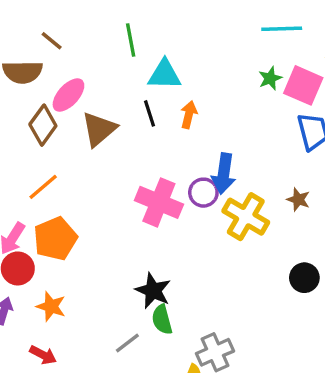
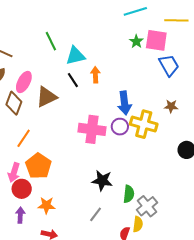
brown triangle: (99, 129) -> (46, 97), turned 30
purple circle: (203, 193) -> (120, 127), moved
green semicircle: (162, 320) -> (129, 194), moved, turned -144

